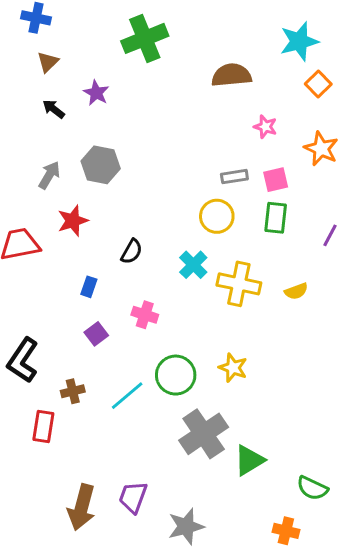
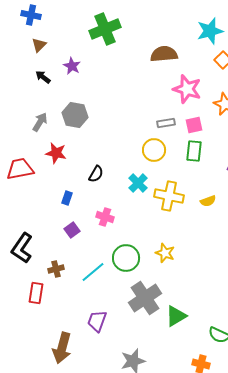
pink star: (265, 127) -> (187, 89), size x1.8
red star: (73, 221) -> (56, 153), turned 30
purple trapezoid: (133, 497) -> (97, 321), moved

